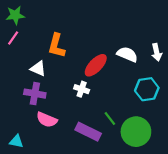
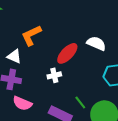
orange L-shape: (57, 46) -> (31, 35), turned 50
white cross: (82, 89) -> (54, 75), turned -32

